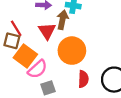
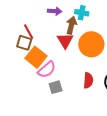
red triangle: (47, 31) -> (65, 41), moved
orange circle: (72, 51) -> (91, 44), moved

